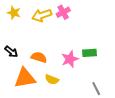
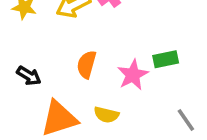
orange semicircle: (39, 57) -> (87, 64), moved, turned -84

